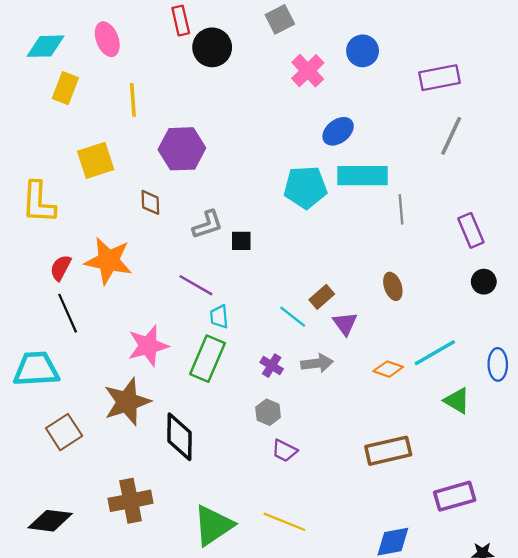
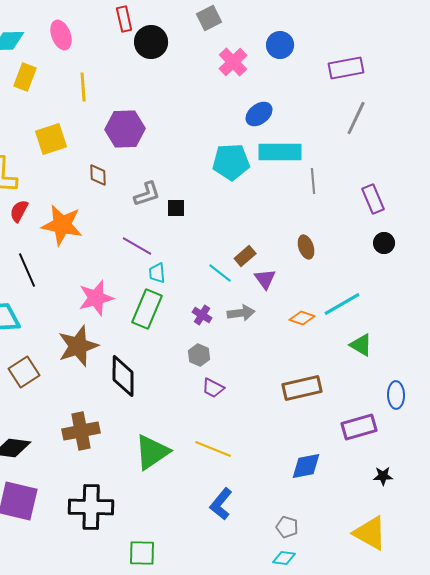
red semicircle: (61, 268) -> (19, 211), moved
blue ellipse: (498, 364) -> (396, 395), moved

